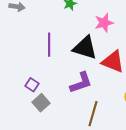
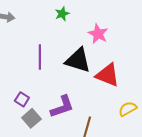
pink star: (104, 23) -> (98, 34), turned -30
purple L-shape: (81, 83) -> (62, 107), moved

